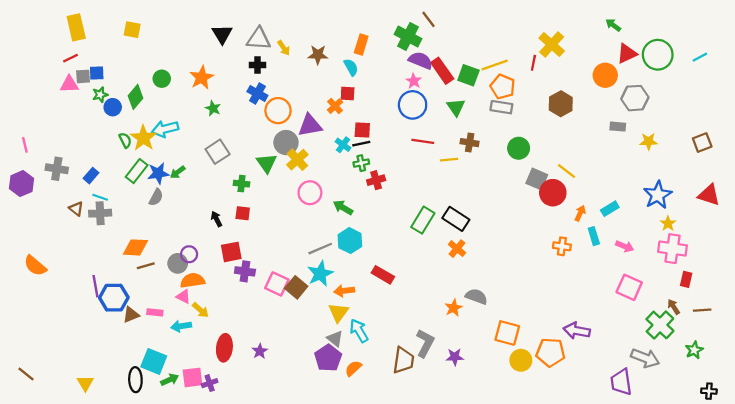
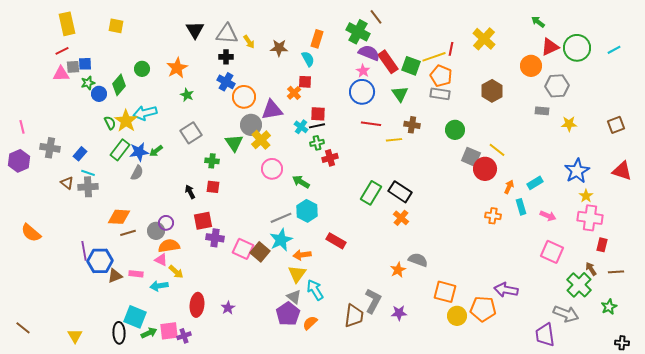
red line: (533, 63) -> (451, 49), moved

